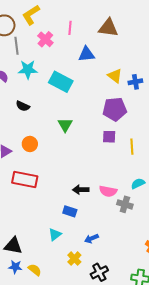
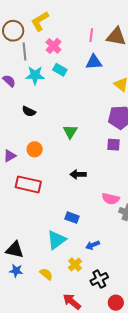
pink line: (70, 28) -> (91, 35), moved
cyan rectangle: (61, 82) -> (60, 70), moved, size x0.6
black arrow: (81, 190) -> (78, 174), moved
cyan triangle: (55, 234) -> (56, 240), size x1.5
yellow semicircle: (35, 270) -> (46, 274), moved

